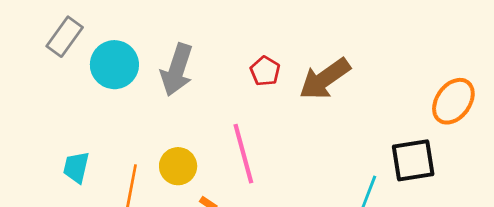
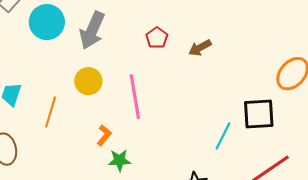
brown arrow: (325, 79) -> (200, 48), size x0.6
yellow circle: (178, 166) -> (88, 81), moved

